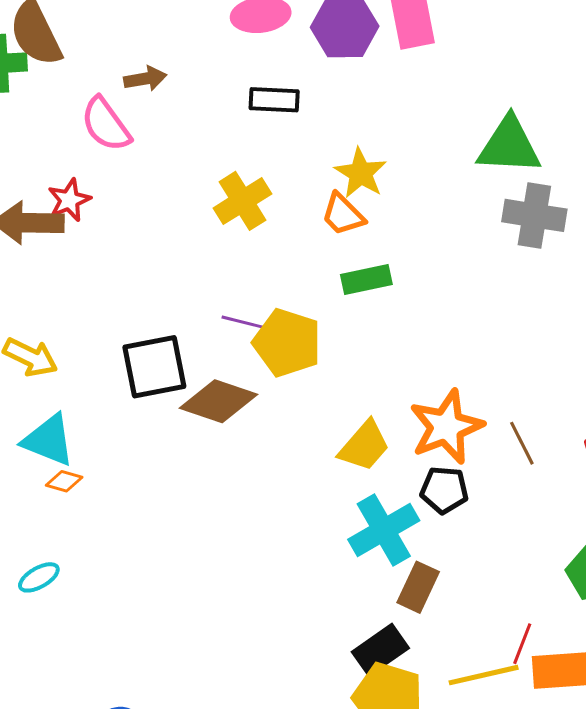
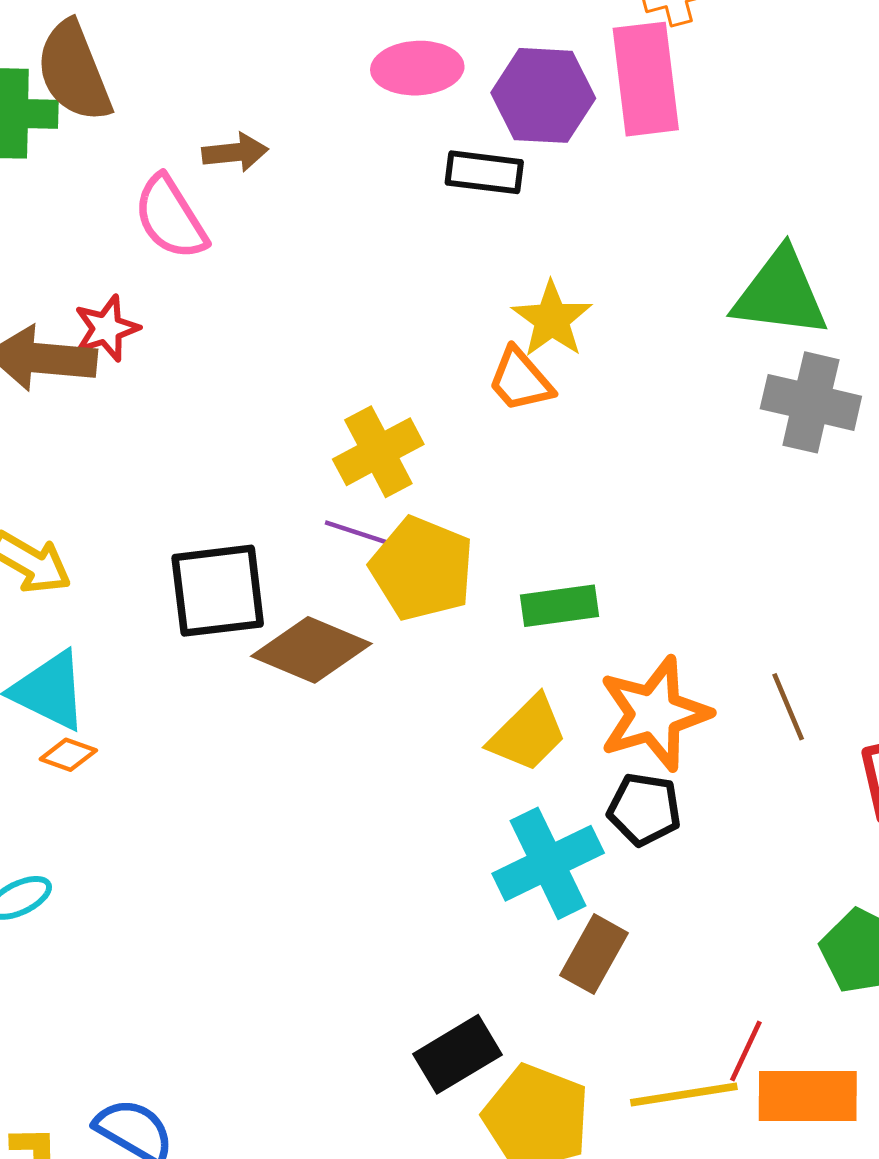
black rectangle: (274, 100) -> (484, 172), moved
yellow cross: (243, 201) -> (378, 452), moved
green rectangle: (366, 280) -> (560, 606), moved
brown line: (522, 443) -> (788, 707), moved
black rectangle: (380, 650) -> (458, 1054), moved

